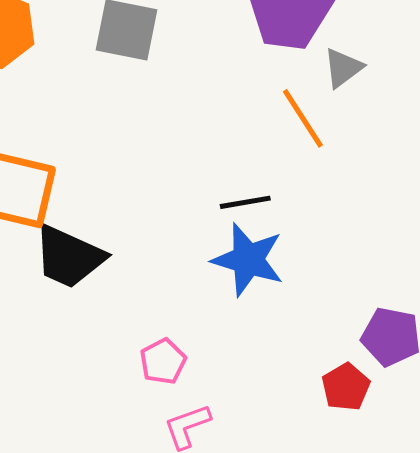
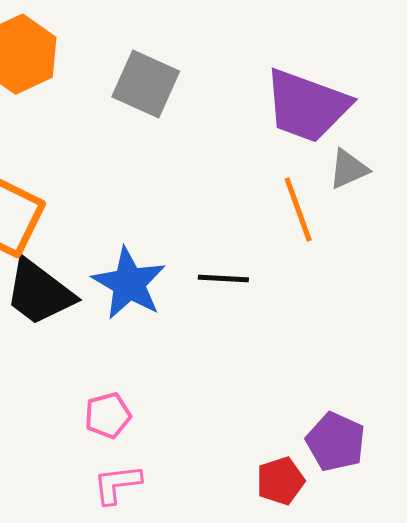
blue star: (248, 260) -> (129, 283), moved

